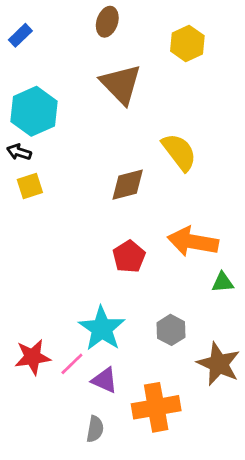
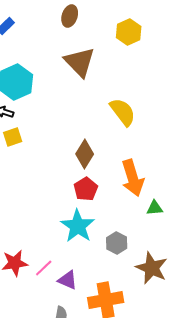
brown diamond: (128, 185) -> (85, 154), moved, turned -44
orange arrow: (193, 242) -> (133, 178), turned -117
cyan star: (102, 329) -> (78, 226), moved

